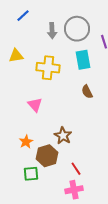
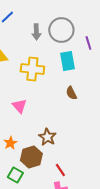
green square: (31, 174) -> (15, 175), turned 35

